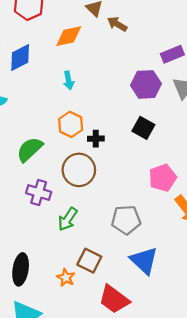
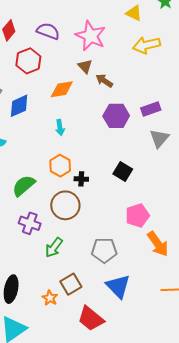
purple hexagon: (146, 84) -> (116, 116), moved
brown square: (89, 261) -> (71, 284), turned 30

